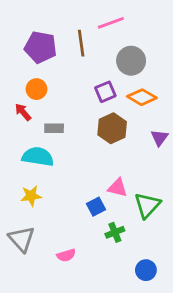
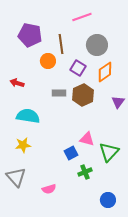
brown line: (81, 43) -> (61, 44), moved
orange circle: (36, 89) -> (48, 61), moved
purple square: (105, 92) -> (78, 68), turned -35
orange diamond: (142, 97) -> (105, 72), turned -65
red arrow: (23, 112) -> (17, 83), turned -32
gray rectangle: (54, 128) -> (59, 93), moved

